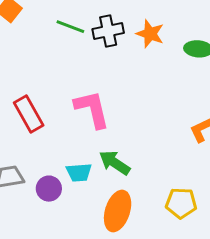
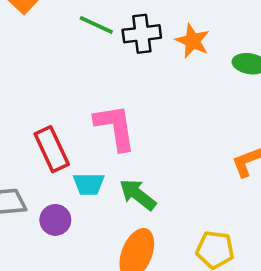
red rectangle: (29, 114) -> (52, 149), moved
cyan trapezoid: (79, 172) -> (89, 184), moved

